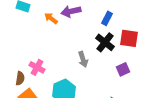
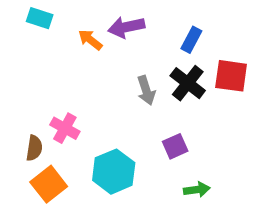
gray arrow: (83, 59) -> (146, 90), moved
purple square: (123, 69) -> (175, 146), moved

